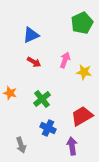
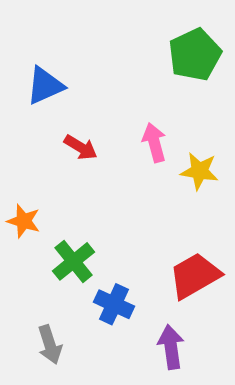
blue triangle: (31, 35) -> (45, 86), moved
pink arrow: (65, 60) -> (154, 143), turned -35
green cross: (42, 99) -> (74, 261), moved

